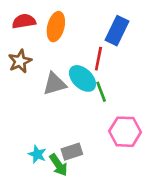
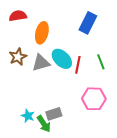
orange ellipse: (56, 27) -> (42, 33), moved
red line: (98, 59) -> (78, 65), moved
brown star: (20, 61) -> (18, 57), moved
green line: (101, 92) -> (101, 62), moved

